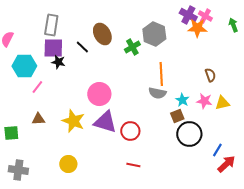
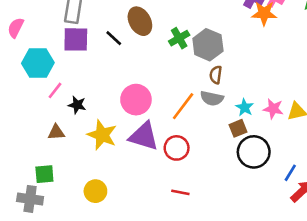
gray hexagon: (154, 34) -> (208, 45), moved
black star: (58, 62) -> (77, 105), moved
orange line: (161, 74) -> (183, 106), moved, turned 40
brown semicircle: (210, 75) -> (216, 75), moved, turned -152
green square: (11, 133) -> (44, 174), moved

